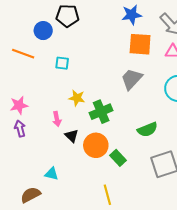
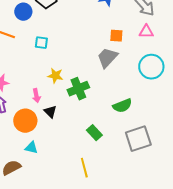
orange square: (140, 44) -> (116, 36), moved, size x0.6
orange circle: (96, 145) -> (25, 121), moved

